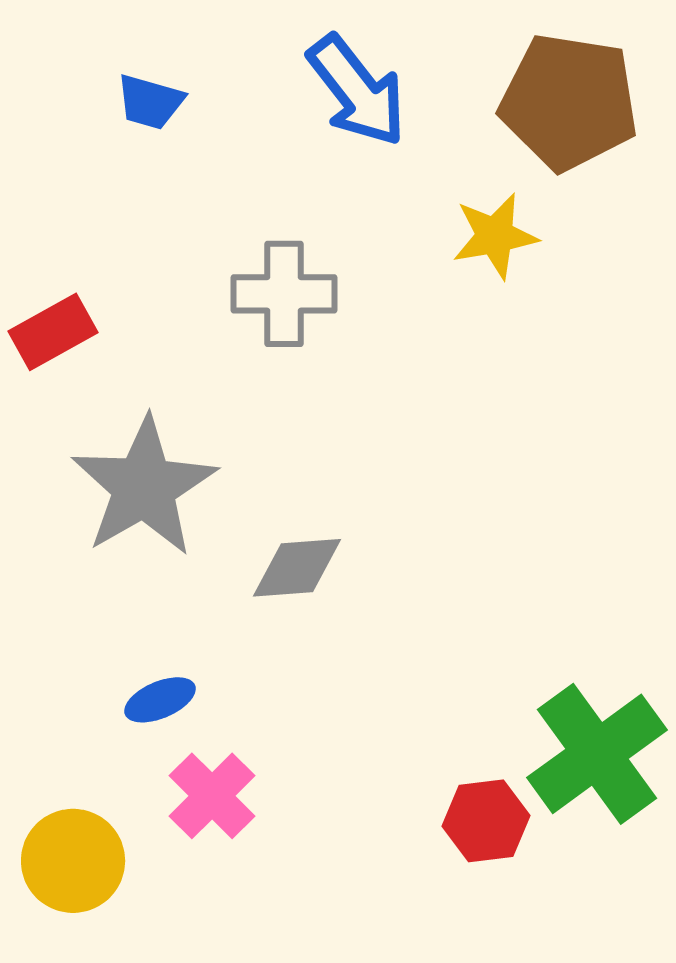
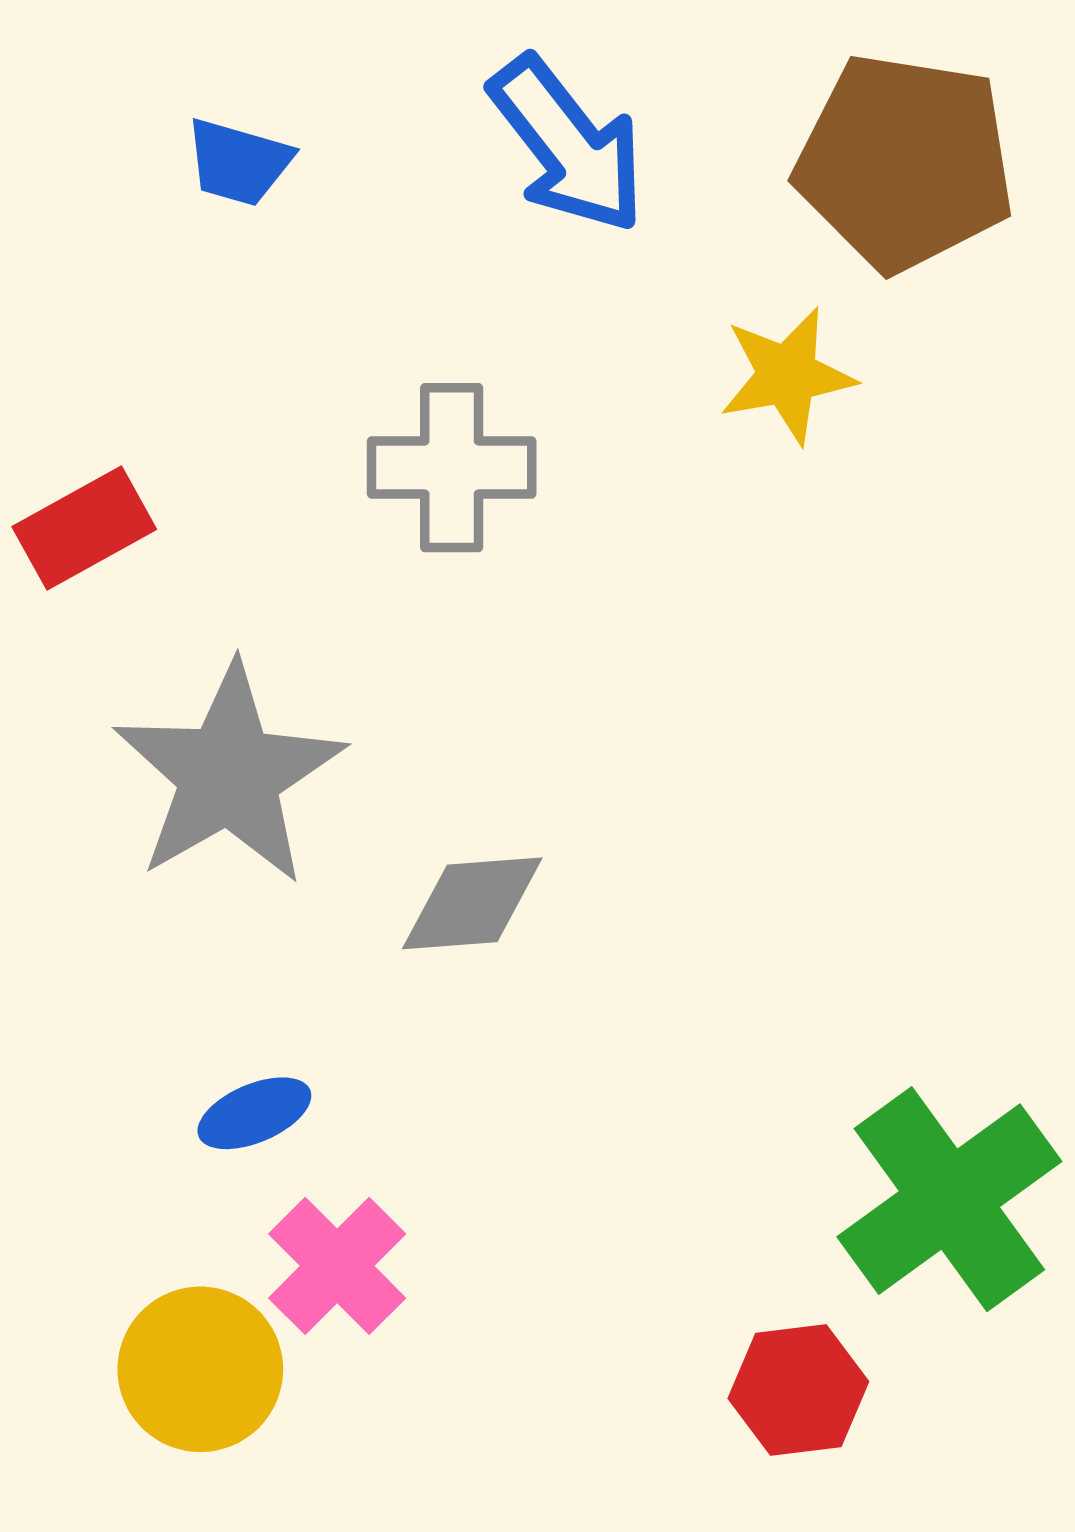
red hexagon: (486, 821) -> (798, 1390), moved
yellow circle: (73, 861) -> (200, 1369), moved

